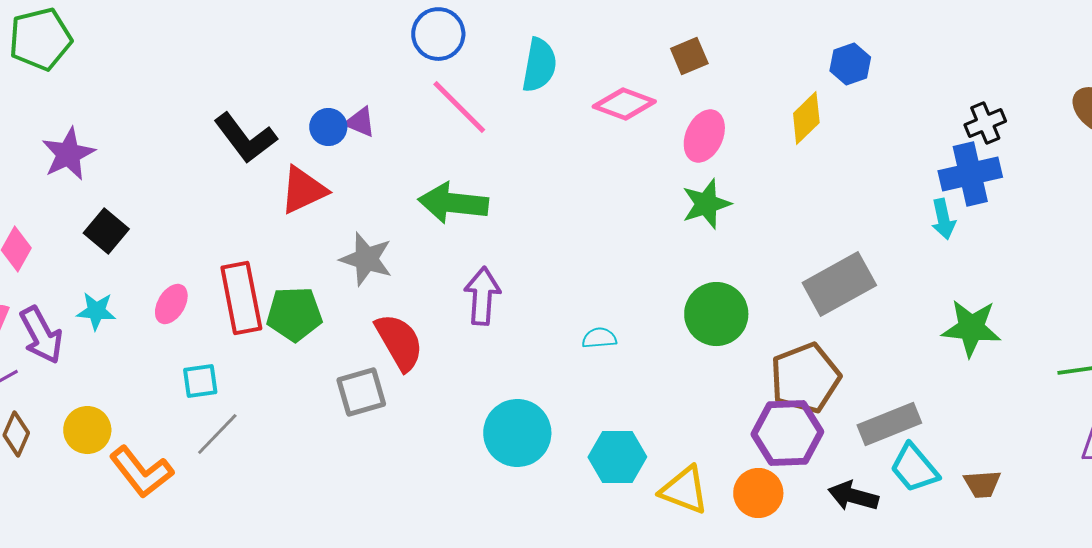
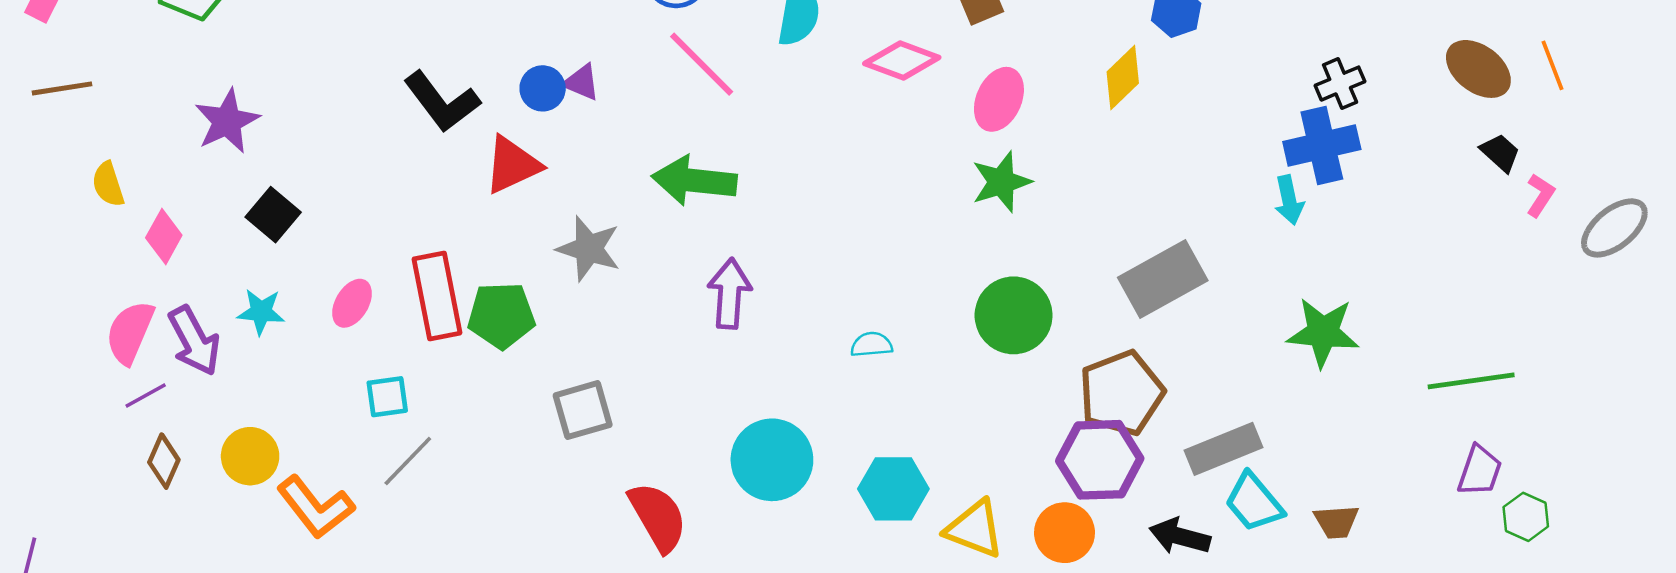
red semicircle: (399, 342) -> (658, 517), moved

